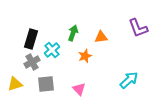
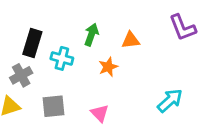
cyan cross: (52, 50) -> (62, 58), turned -35
gray cross: (32, 62) -> (21, 75), moved

